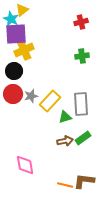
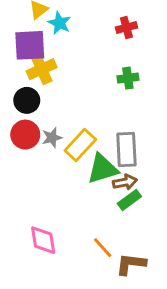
cyan star: (11, 19) -> (59, 23), moved
green triangle: (65, 117) -> (103, 169), size x1.6
brown arrow: (65, 141) -> (125, 182), moved
orange line: (65, 185) -> (103, 248), moved, turned 35

